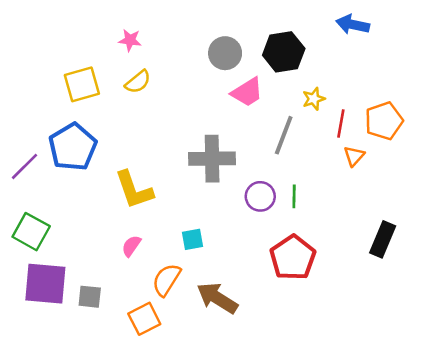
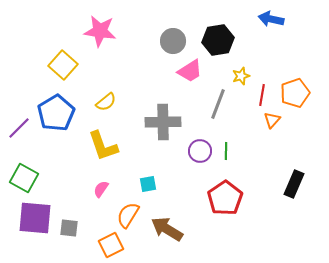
pink star: (130, 40) -> (100, 31), size x1.8
yellow semicircle: (138, 82) -> (106, 102), moved
yellow square: (82, 84) -> (63, 65), turned -32

